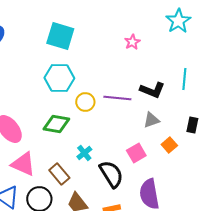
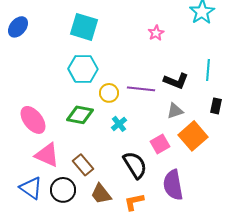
black rectangle: (192, 125) -> (216, 106), moved
orange square: (169, 145) -> (193, 136), size x1.8
cyan cross: (84, 153) -> (119, 124), moved

